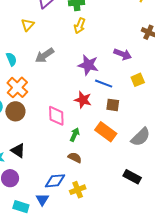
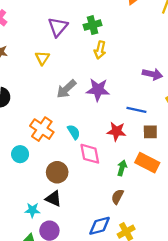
cyan semicircle: (11, 59) -> (74, 132), moved
purple star: (88, 65) -> (98, 90), moved
brown circle: (15, 111) -> (57, 172), moved
green arrow: (75, 135) -> (122, 168), moved
brown semicircle: (75, 158) -> (117, 197), turned -80

